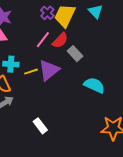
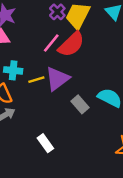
red semicircle: (60, 40) -> (71, 44), size x1.4
gray rectangle: (75, 54) -> (80, 104), moved

